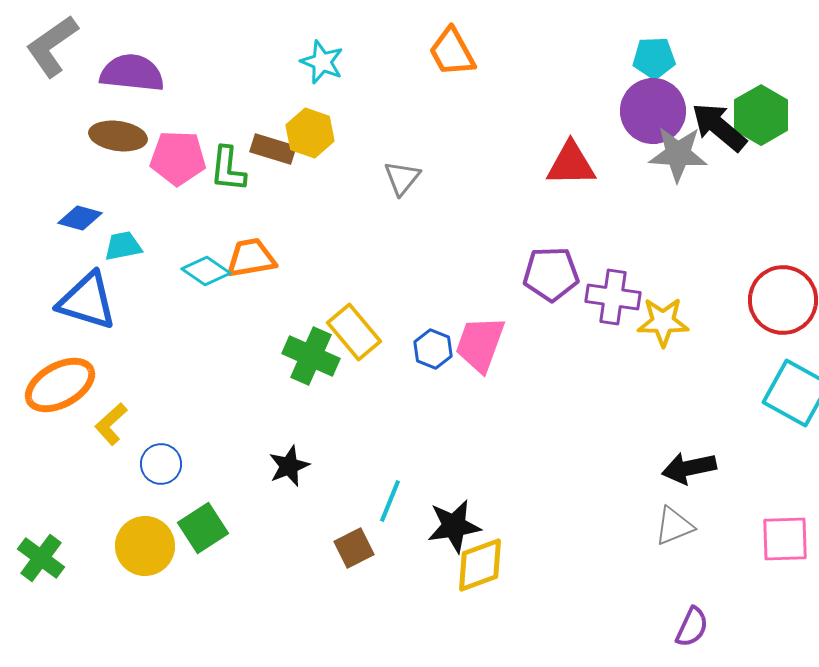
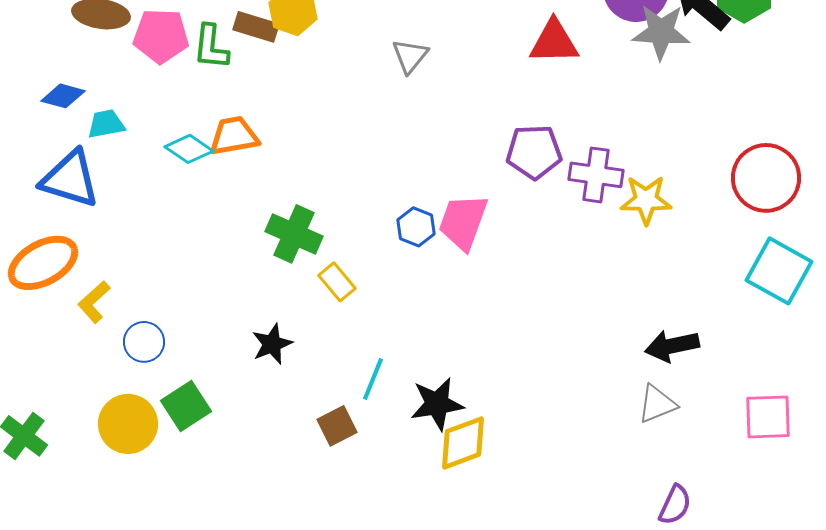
gray triangle: (402, 178) -> (410, 56), moved
yellow rectangle: (354, 332) -> (337, 282), moved, size x0.7

